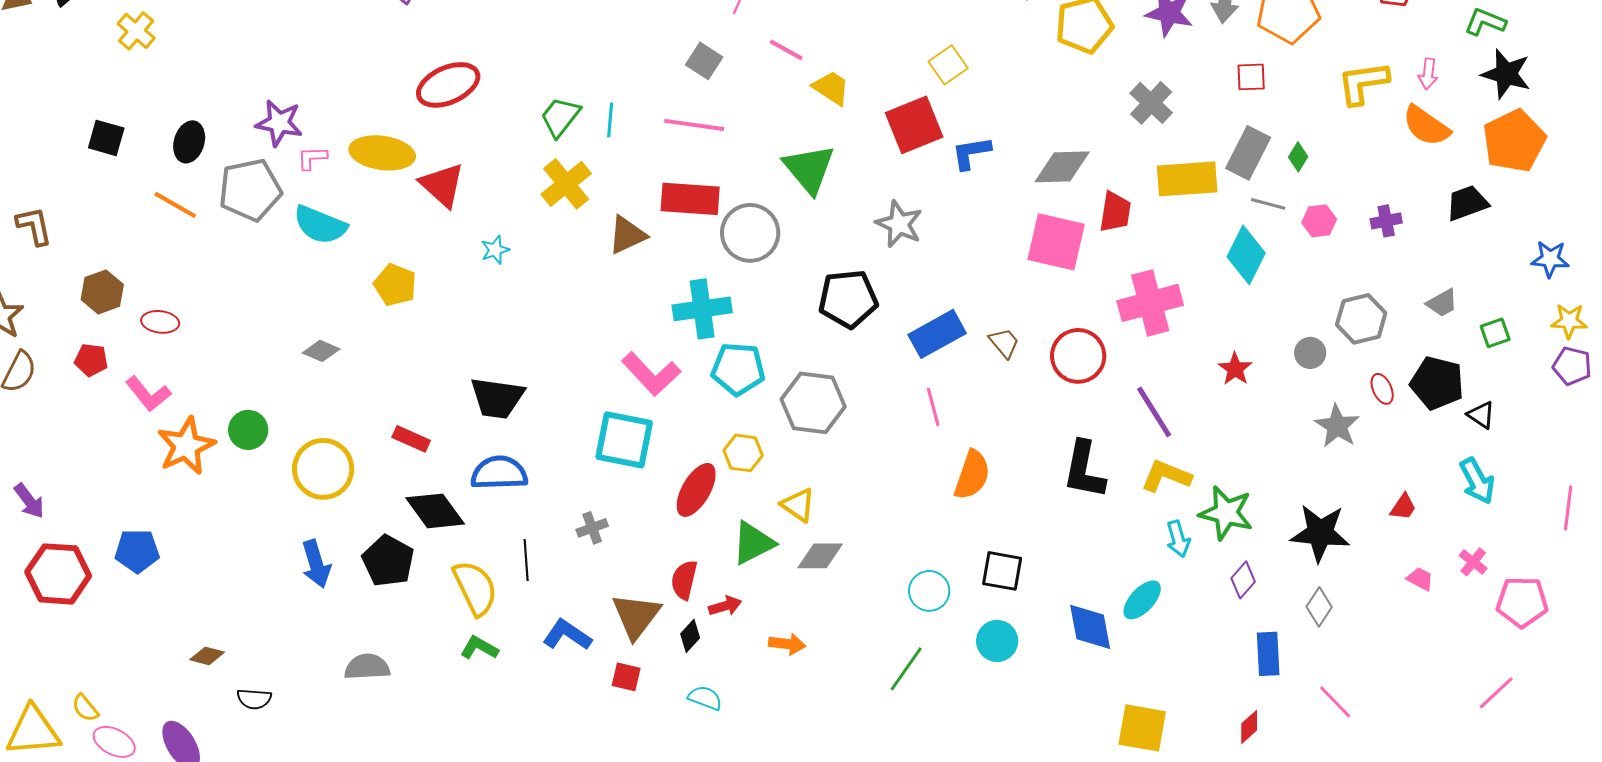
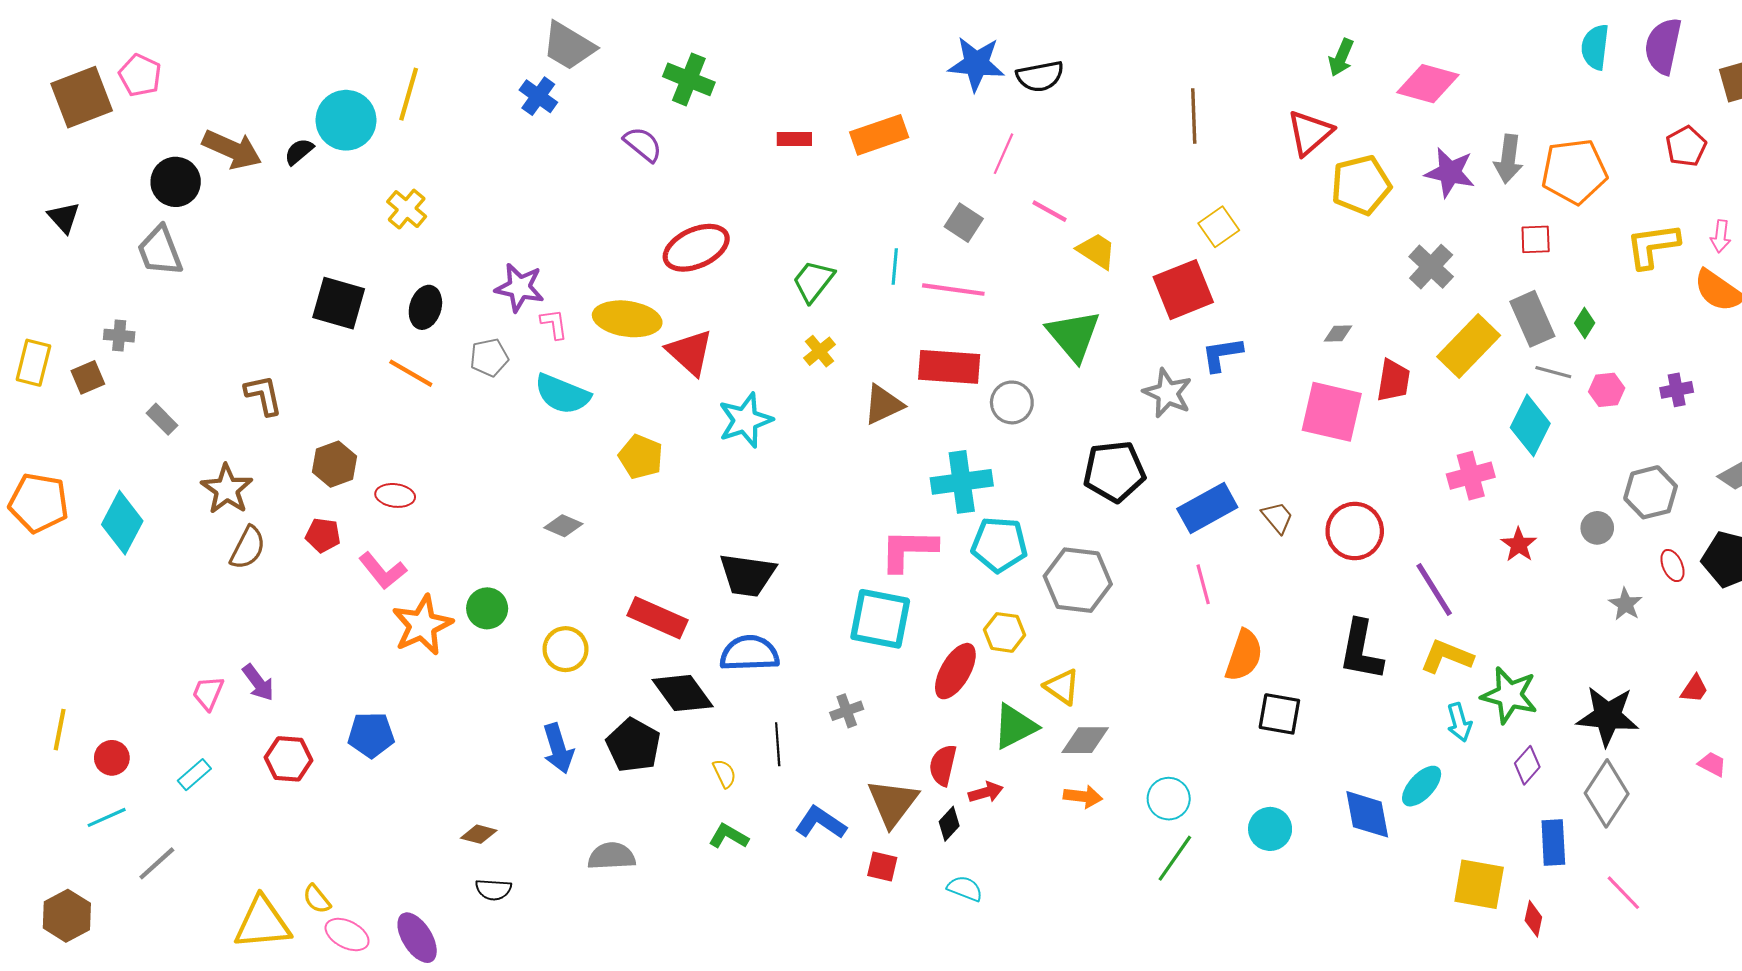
yellow cross: (136, 31) -> (407, 209), moved
cyan line: (610, 120) -> (895, 267), moved
black square: (106, 138) -> (339, 303), size x1.4
blue L-shape: (971, 153) -> (1222, 354), moved
gray rectangle: (1248, 153) -> (1532, 319), turned -51
pink L-shape: (312, 158) -> (554, 324), turned 84
gray diamond: (1062, 167) -> (1338, 333), size x0.5
yellow rectangle: (1187, 179) -> (1469, 346), turned -42
yellow cross: (566, 184) -> (820, 351), size x0.6
gray pentagon: (250, 190) -> (489, 357), size x0.6
gray circle: (750, 233) -> (1012, 402), size x0.7
cyan star: (495, 250) -> (745, 420), size x1.8
pink cross: (1150, 303) -> (1471, 476), moved, size x0.7
pink L-shape: (651, 374) -> (908, 550), turned 134
gray star: (1337, 426) -> (1625, 604), size x0.7
red rectangle: (411, 439) -> (657, 618), size x1.5
yellow circle: (323, 469) -> (566, 649), size x0.7
black square: (1002, 571) -> (1279, 714), moved
red hexagon: (58, 574) -> (289, 759), size x0.7
yellow semicircle: (475, 588) -> (724, 774), size x0.5
cyan circle: (929, 591) -> (1169, 799), moved
gray diamond: (1319, 607) -> (1607, 793), size x1.6
orange arrow: (787, 644) -> (1083, 797), moved
brown diamond: (207, 656) -> (479, 834), moved
red diamond: (1249, 727) -> (1533, 919), turned -36
yellow square: (1142, 728) -> (1479, 884), moved

